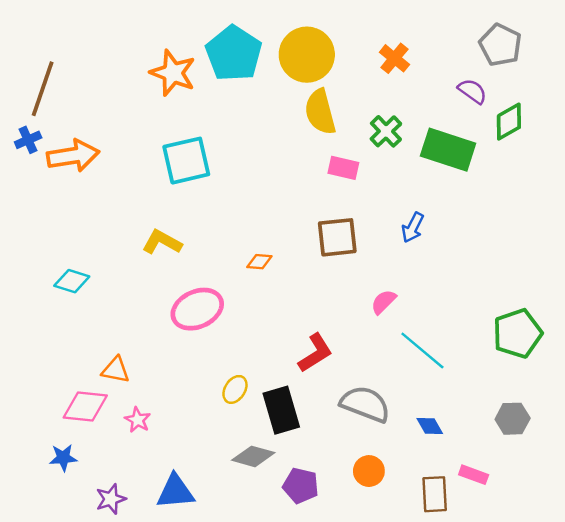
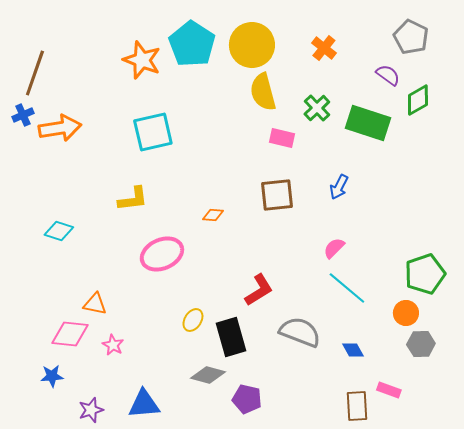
yellow L-shape: (162, 242) -> (133, 199), turned 144
pink semicircle: (384, 302) -> (334, 248), moved
orange circle: (369, 471) -> (406, 313), moved

